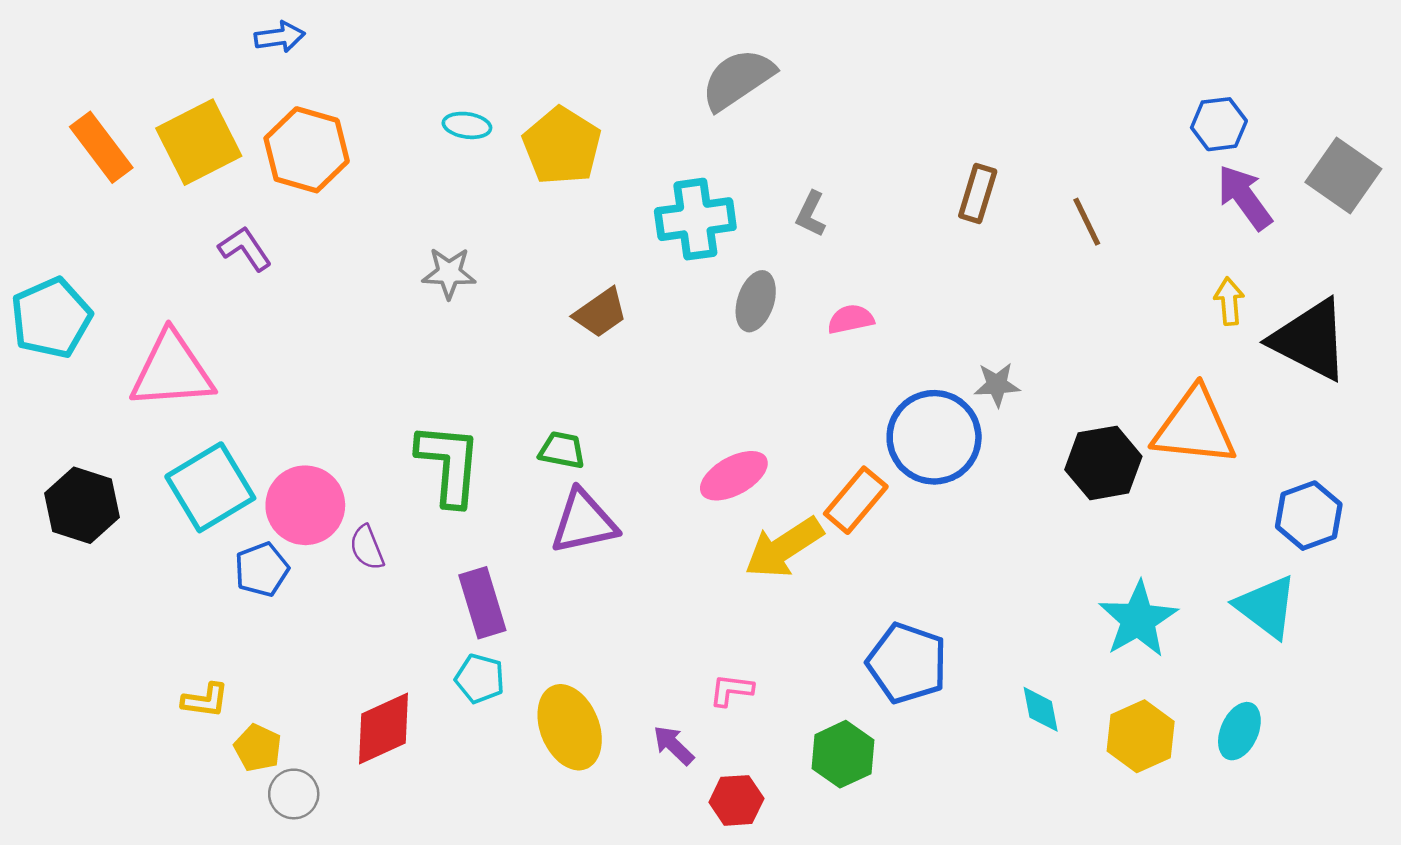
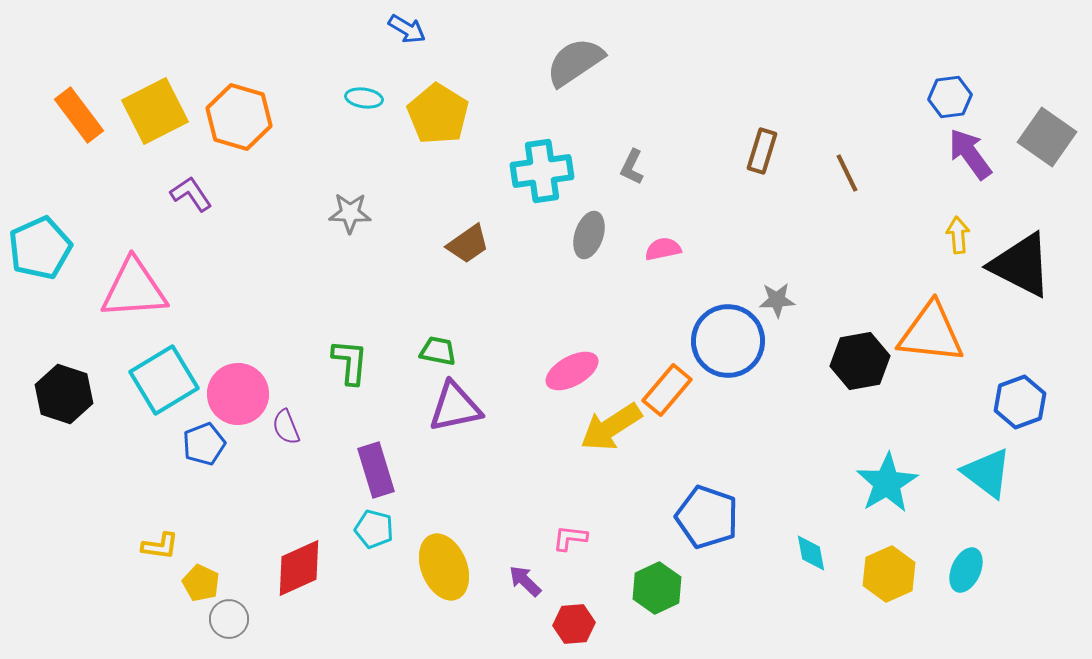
blue arrow: (280, 37) -> (407, 29), moved, turned 39
green L-shape: (449, 464) -> (350, 362), size x0.7

